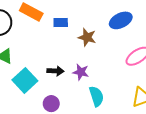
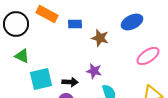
black arrow: (55, 71) -> (70, 82), moved
cyan square: (25, 80) -> (41, 79), turned 30

